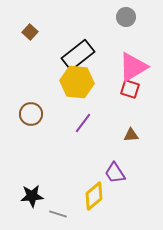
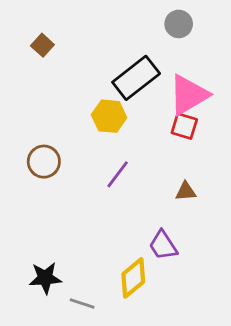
black rectangle: (78, 55) -> (136, 78), moved
yellow hexagon: (77, 82) -> (109, 116), size x0.7

